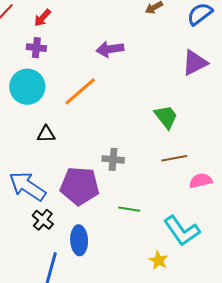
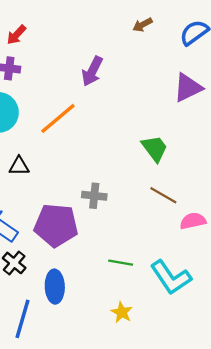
purple arrow: (110, 49) -> (92, 71), turned -56
brown line: (174, 158) -> (163, 195), turned 40
green line: (129, 209) -> (121, 263), moved
yellow star: (159, 260) -> (122, 312), moved

